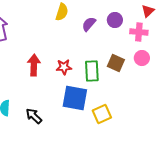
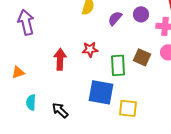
red star: (64, 67) -> (90, 49), moved
yellow square: (102, 114) -> (128, 108), turned 30

